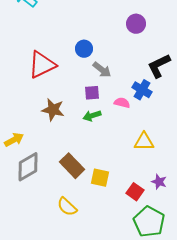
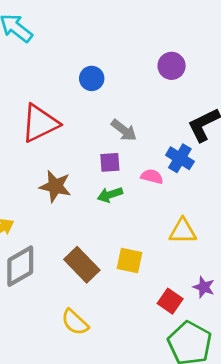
blue circle: (84, 49) -> (92, 78), moved
yellow square: (100, 178) -> (129, 261), moved

